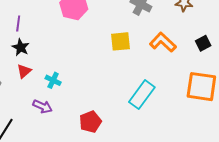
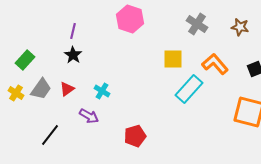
red triangle: (24, 71) -> (67, 89), moved
cyan rectangle: (142, 95) -> (189, 89), moved

